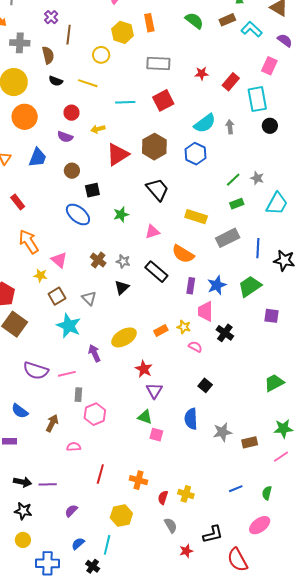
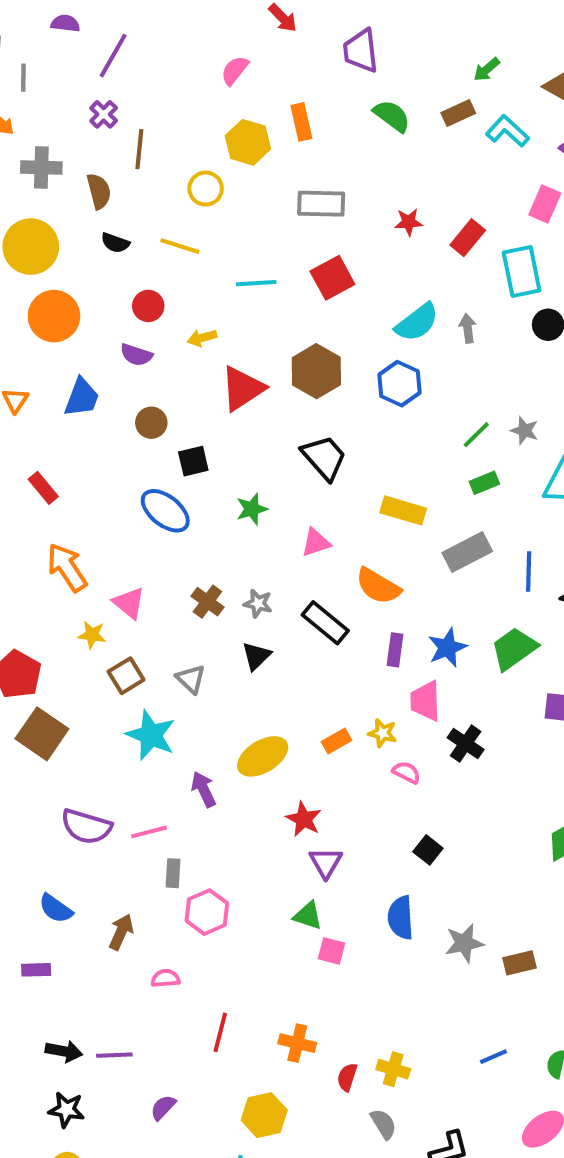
gray semicircle: (171, 525) -> (383, 1124), moved

